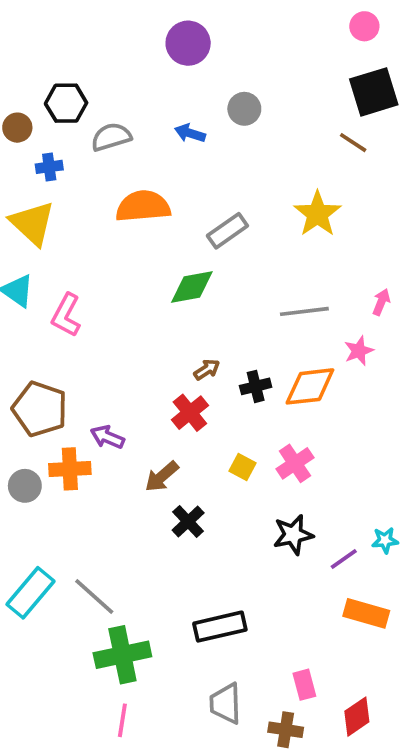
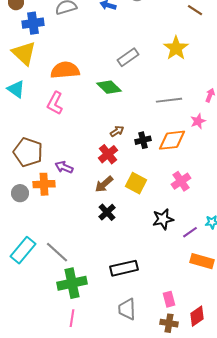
blue cross: (49, 167) -> (33, 23), size x1.5
orange semicircle: (143, 206) -> (65, 70), moved
green diamond: (192, 287) -> (109, 87), turned 55
pink L-shape: (66, 315) -> (55, 103), moved
pink cross: (295, 463) -> (181, 181), moved
yellow square: (242, 467) -> (136, 183), size x1.5
brown arrow: (162, 476) -> (104, 184), moved
brown cross: (286, 730) -> (169, 323), moved

